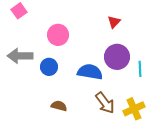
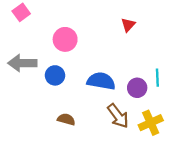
purple circle: (117, 57) -> (137, 88), moved, size x0.7

